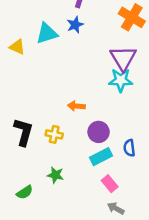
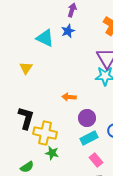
cyan triangle: (47, 33) -> (45, 38), turned 42
yellow triangle: (17, 47) -> (26, 68), moved, turned 40
yellow cross: (54, 134) -> (45, 133), moved, size x1.6

